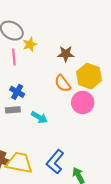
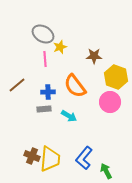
orange semicircle: (63, 83) -> (75, 86), moved, size x1.4
blue cross: (17, 92) -> (48, 92), turned -32
yellow trapezoid: (19, 163) -> (50, 159), turned 84

